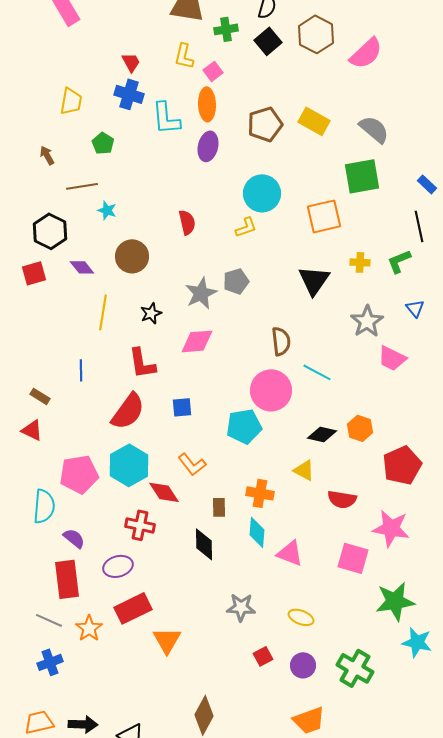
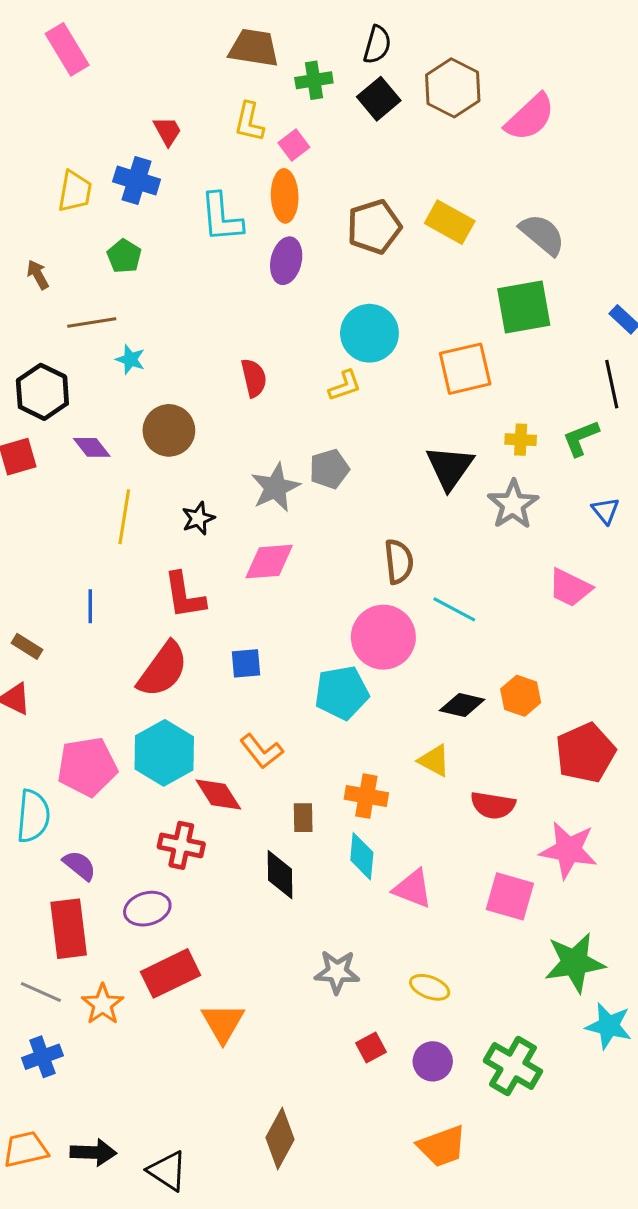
blue cross: (129, 94) -> (137, 180), moved
gray star: (367, 321) -> (513, 504), moved

